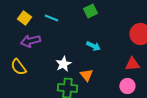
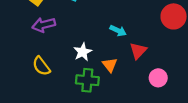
red triangle: (132, 64) -> (138, 51), moved, turned -42
yellow semicircle: (18, 67) -> (41, 66), moved

